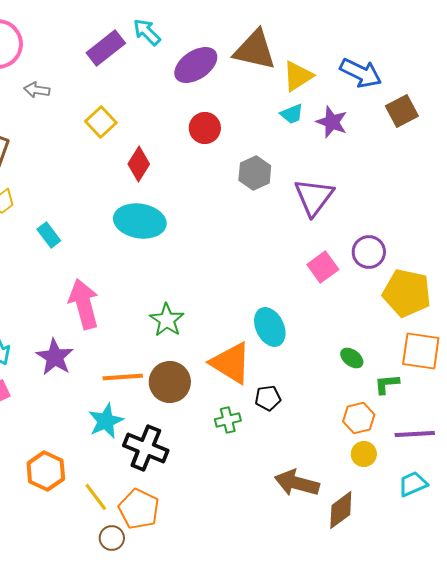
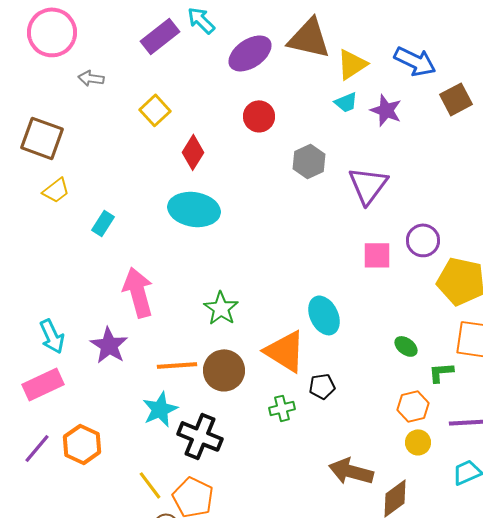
cyan rectangle: (49, 235) -> (103, 223), turned 70
pink square: (323, 267) -> (377, 255), turned 36
orange hexagon: (46, 471) -> (82, 444), moved

